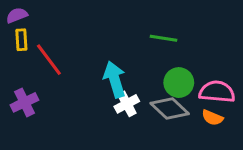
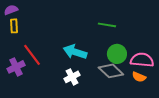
red line: (49, 60) -> (32, 55), moved
cyan arrow: (115, 79) -> (75, 52), turned -55
white cross: (127, 104) -> (72, 77), moved

